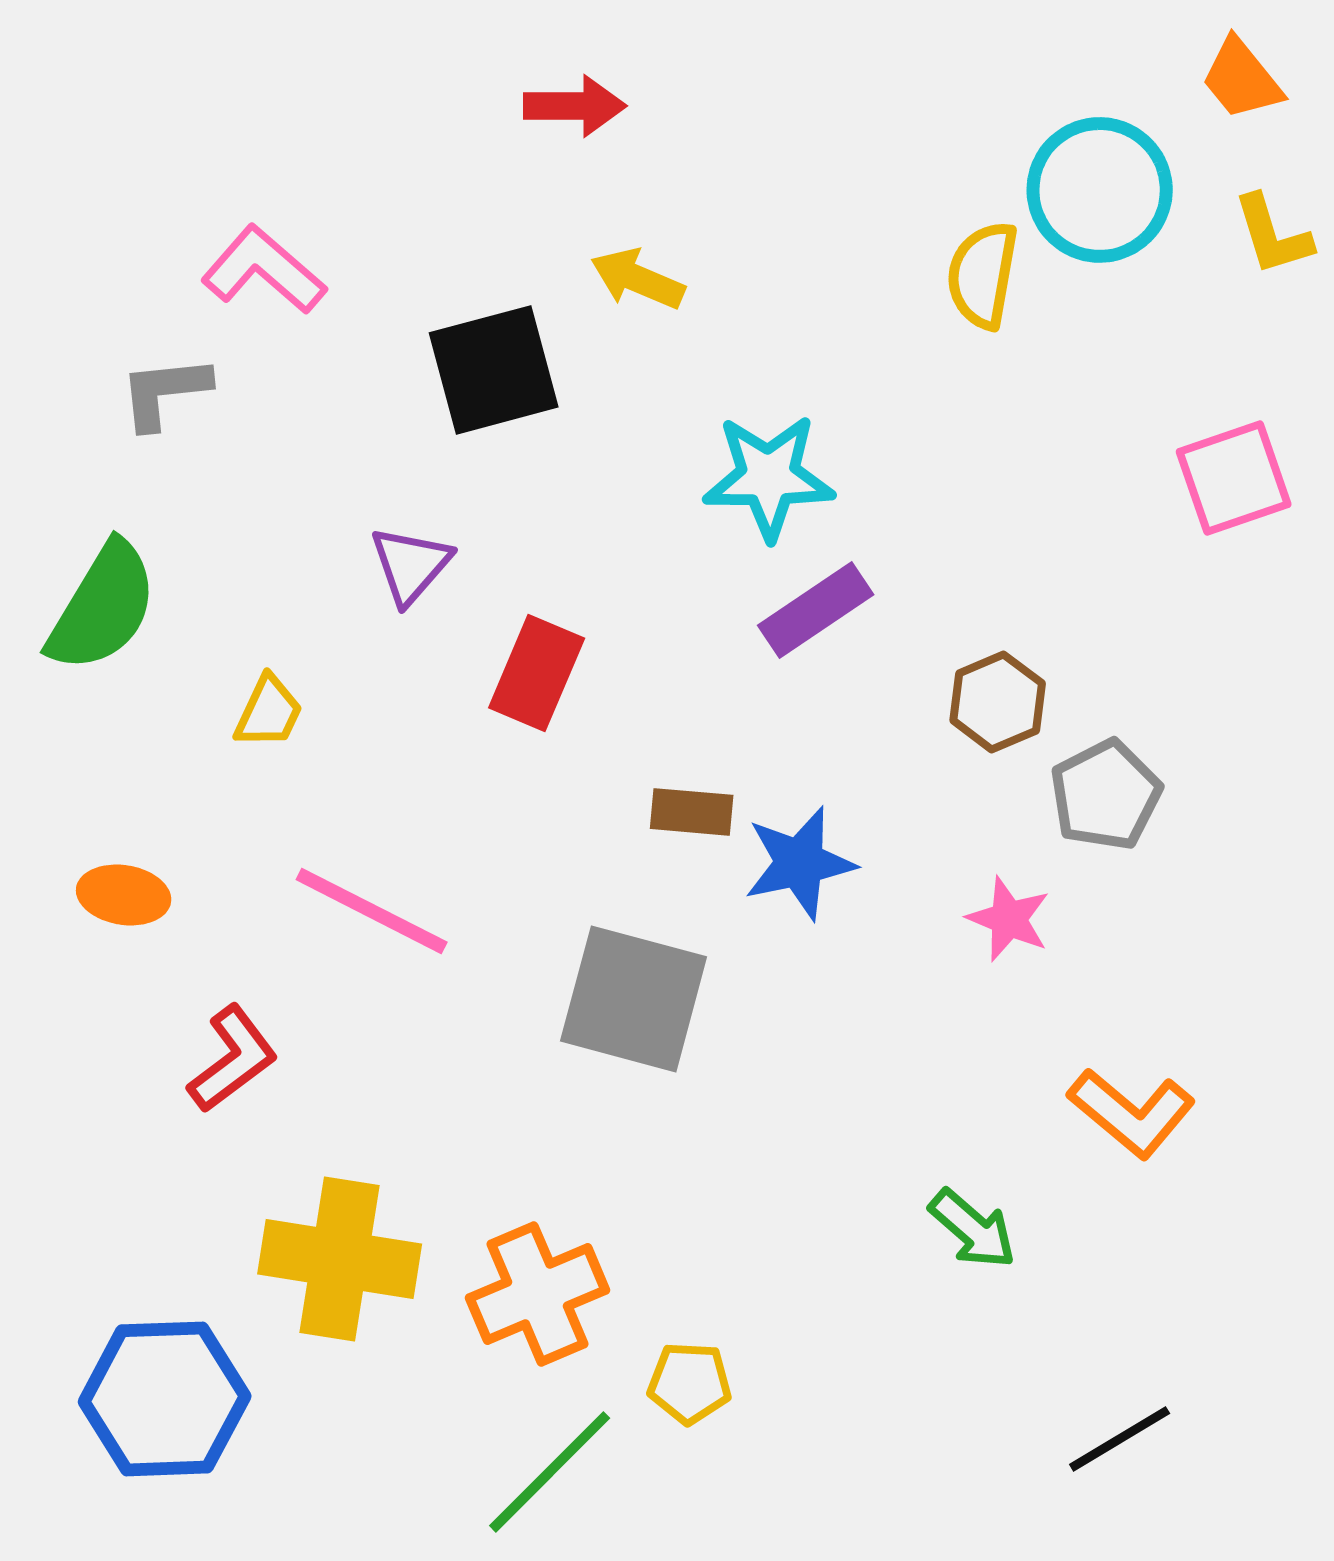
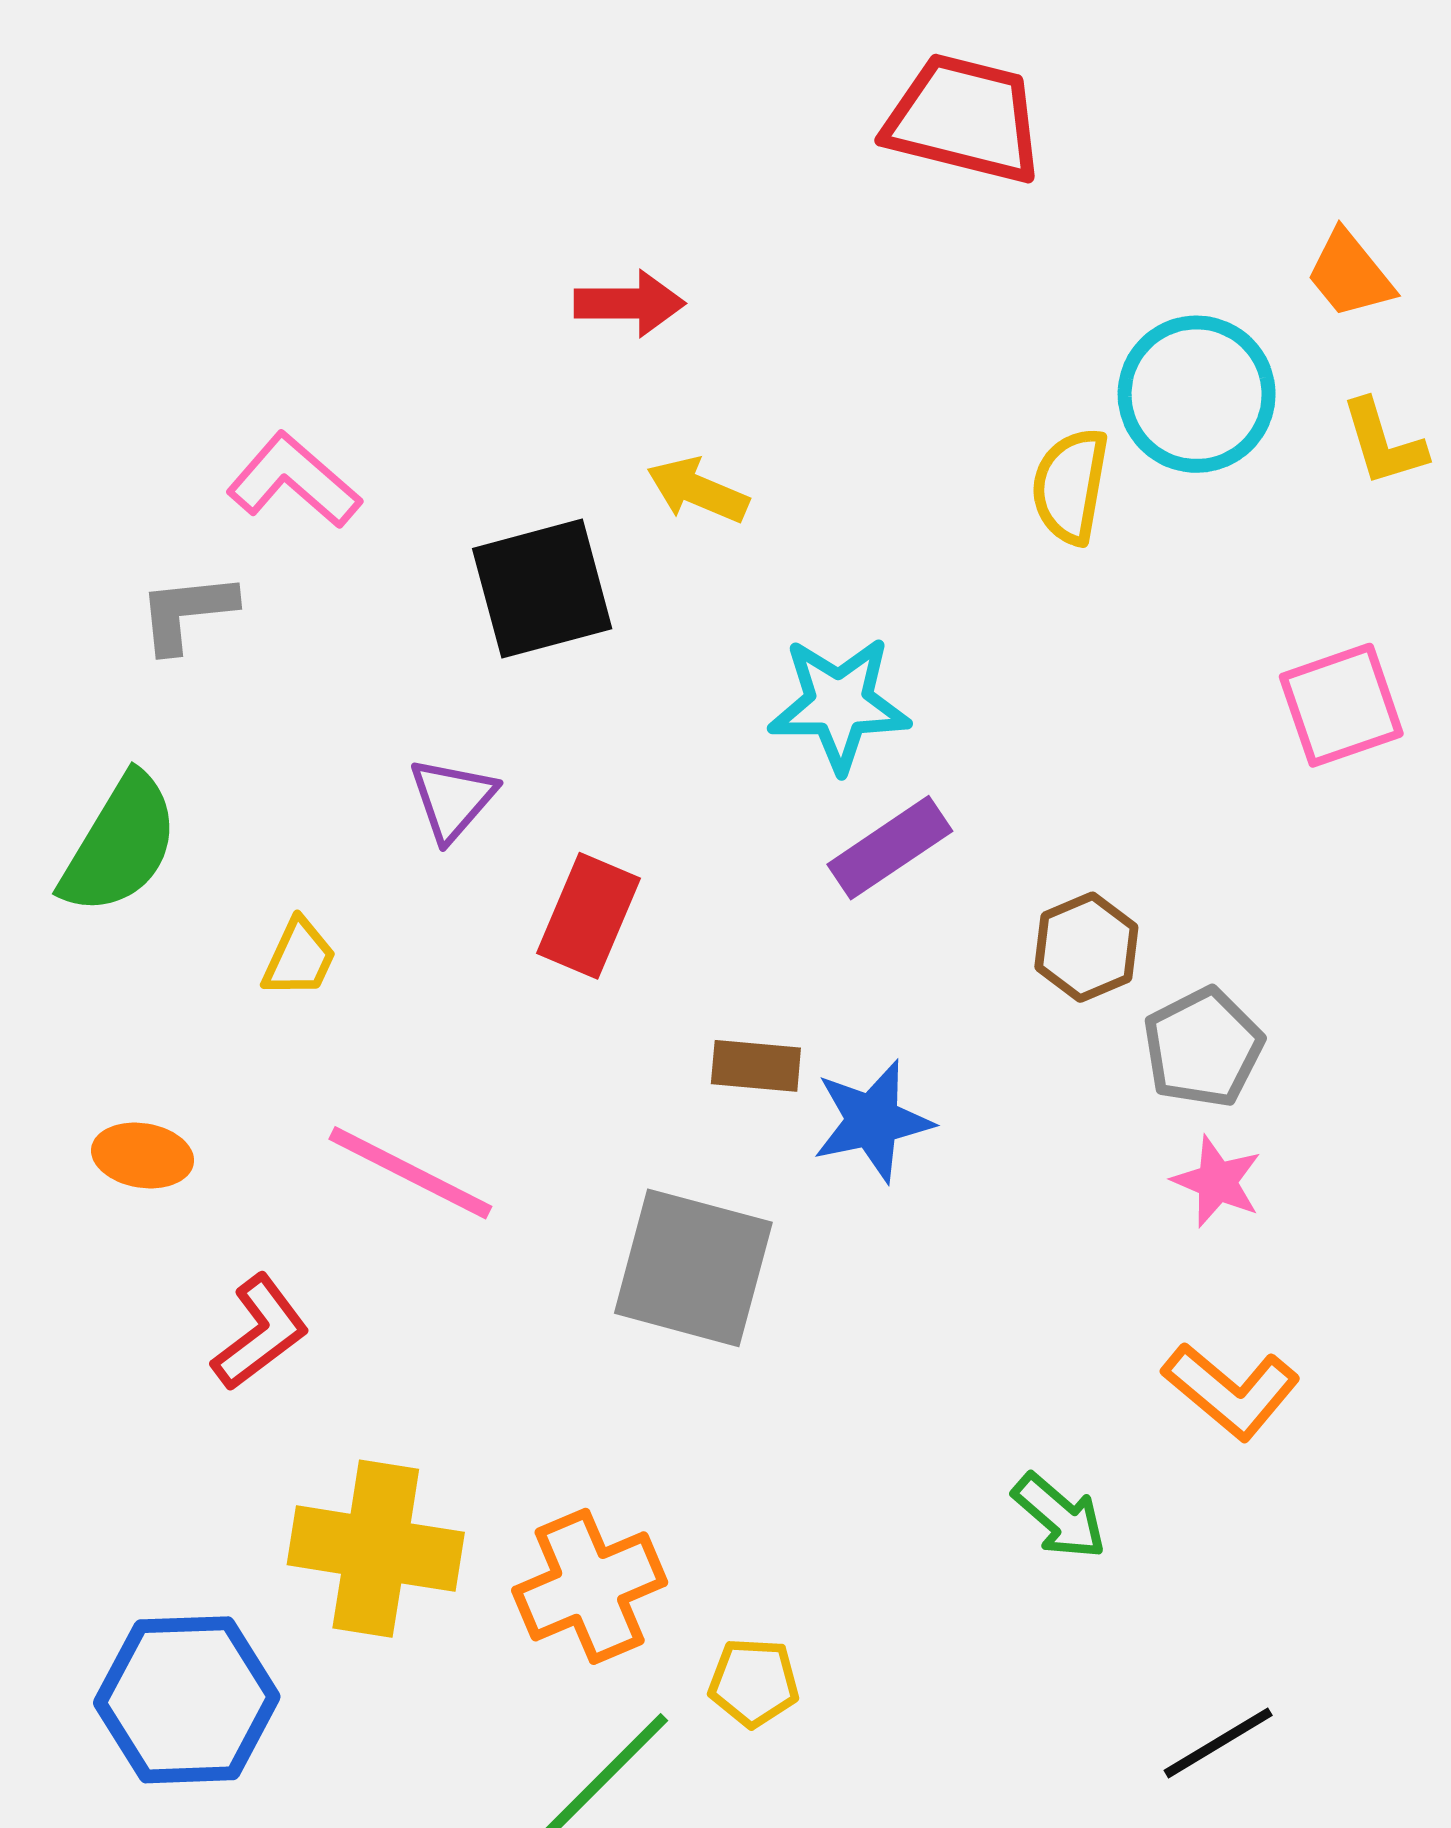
pink star: (1009, 919) -> (1217, 1181), moved

